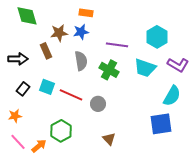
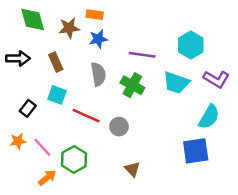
orange rectangle: (86, 13) -> (95, 15), moved
brown star: (59, 33) -> (69, 28), moved
black arrow: (18, 59) -> (18, 58), moved
cyan square: (47, 87) -> (57, 95), moved
pink line: (18, 142) -> (42, 147), moved

